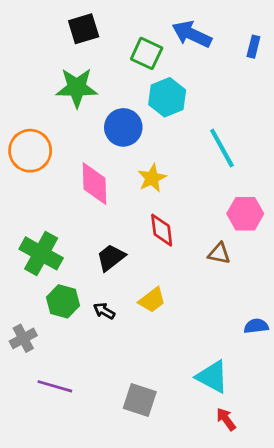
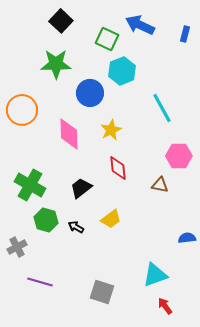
black square: (84, 29) -> (61, 21), turned -30
cyan triangle: (212, 377) -> (155, 275), turned -48

